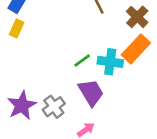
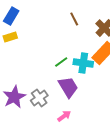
yellow rectangle: (17, 28) -> (10, 37), turned 48

